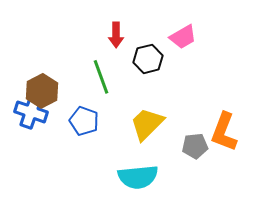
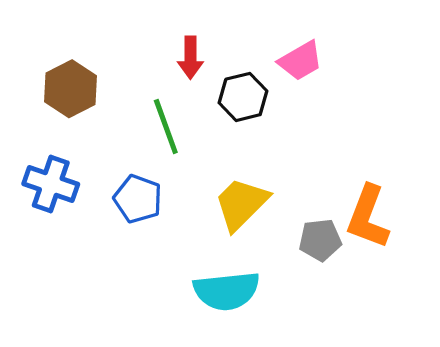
brown hexagon: (42, 91) -> (70, 89), moved

